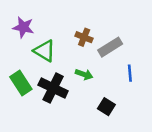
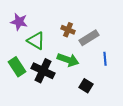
green arrow: (84, 74) -> (68, 60), size x1.5

